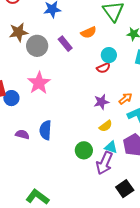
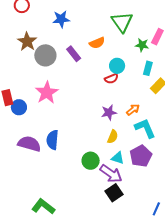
brown star: (19, 32) -> (27, 42), turned -30
yellow semicircle: (106, 126) -> (113, 137), turned -32
purple semicircle: (22, 134) -> (29, 144), size x1.6
purple arrow: (104, 163) -> (111, 174), turned -80
black square: (125, 189) -> (114, 193), moved

